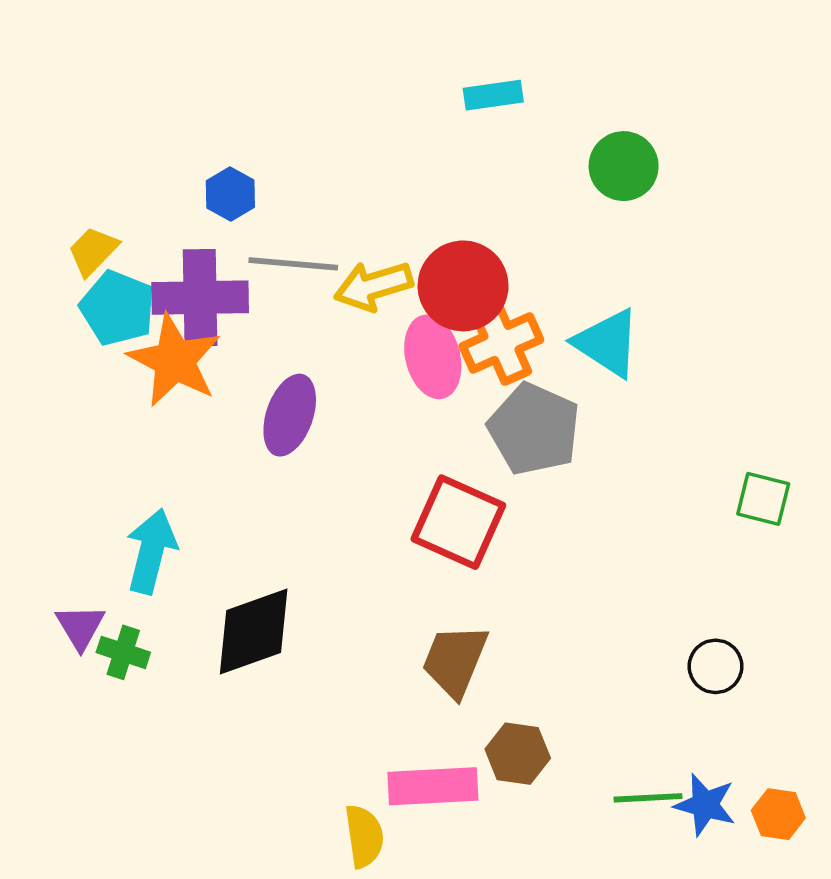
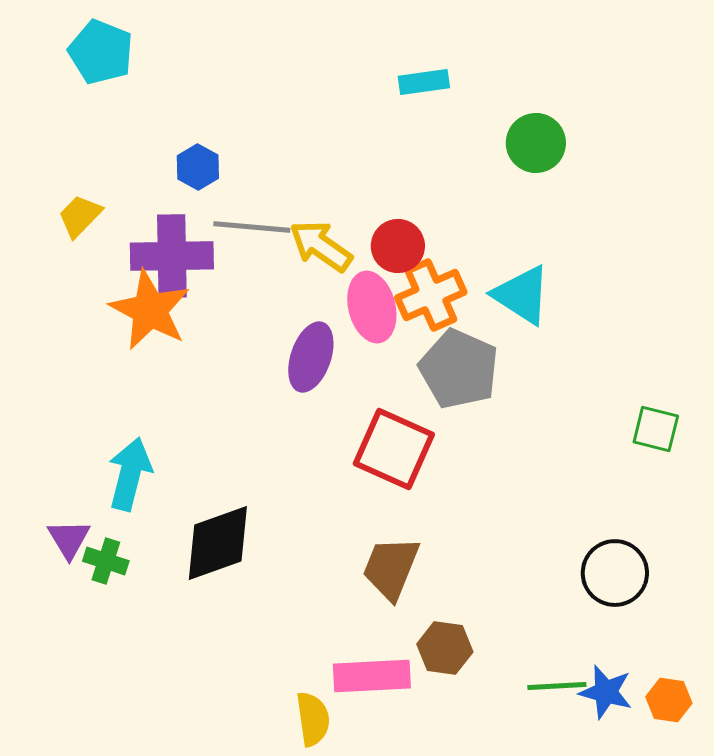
yellow arrow: (373, 286) -> (321, 246), turned 52
red circle: (463, 286) -> (398, 246), size x0.7
cyan pentagon: (118, 308) -> (101, 52), moved
purple ellipse: (290, 415) -> (311, 357), moved
black circle: (715, 666) -> (615, 573), size x1.4

